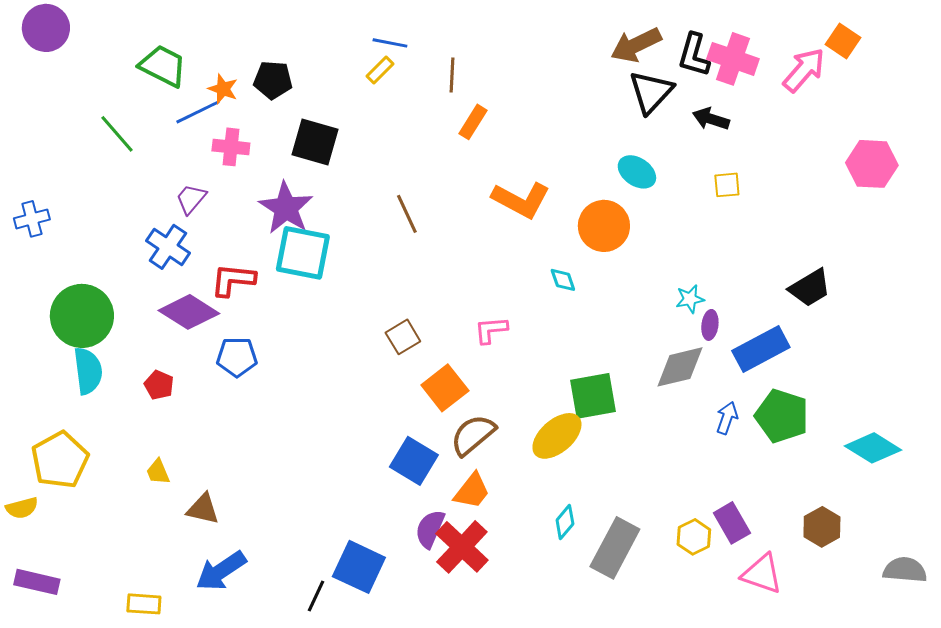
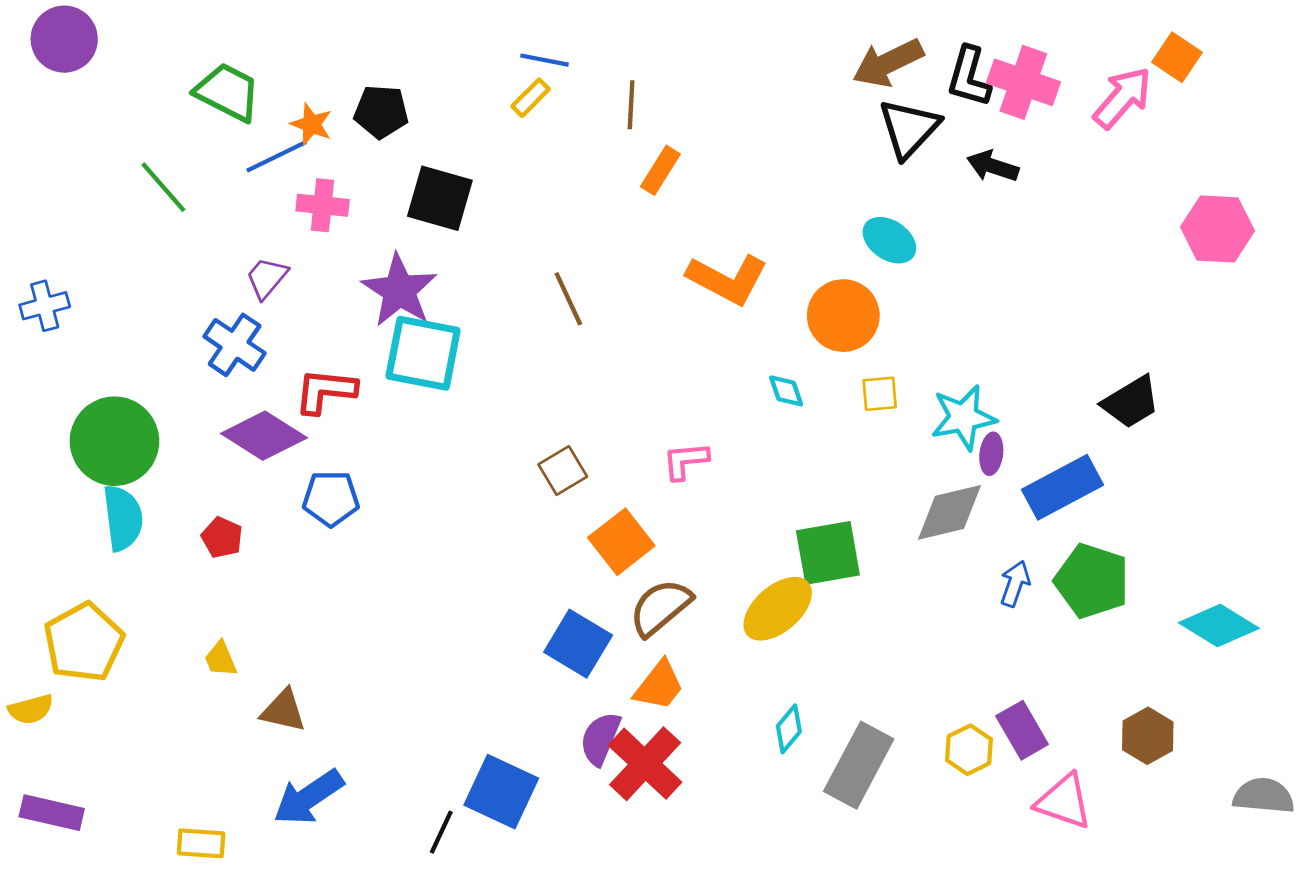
yellow square: (727, 185) -> (880, 394), moved
cyan star: (690, 299) -> (963, 417), size x1.6

